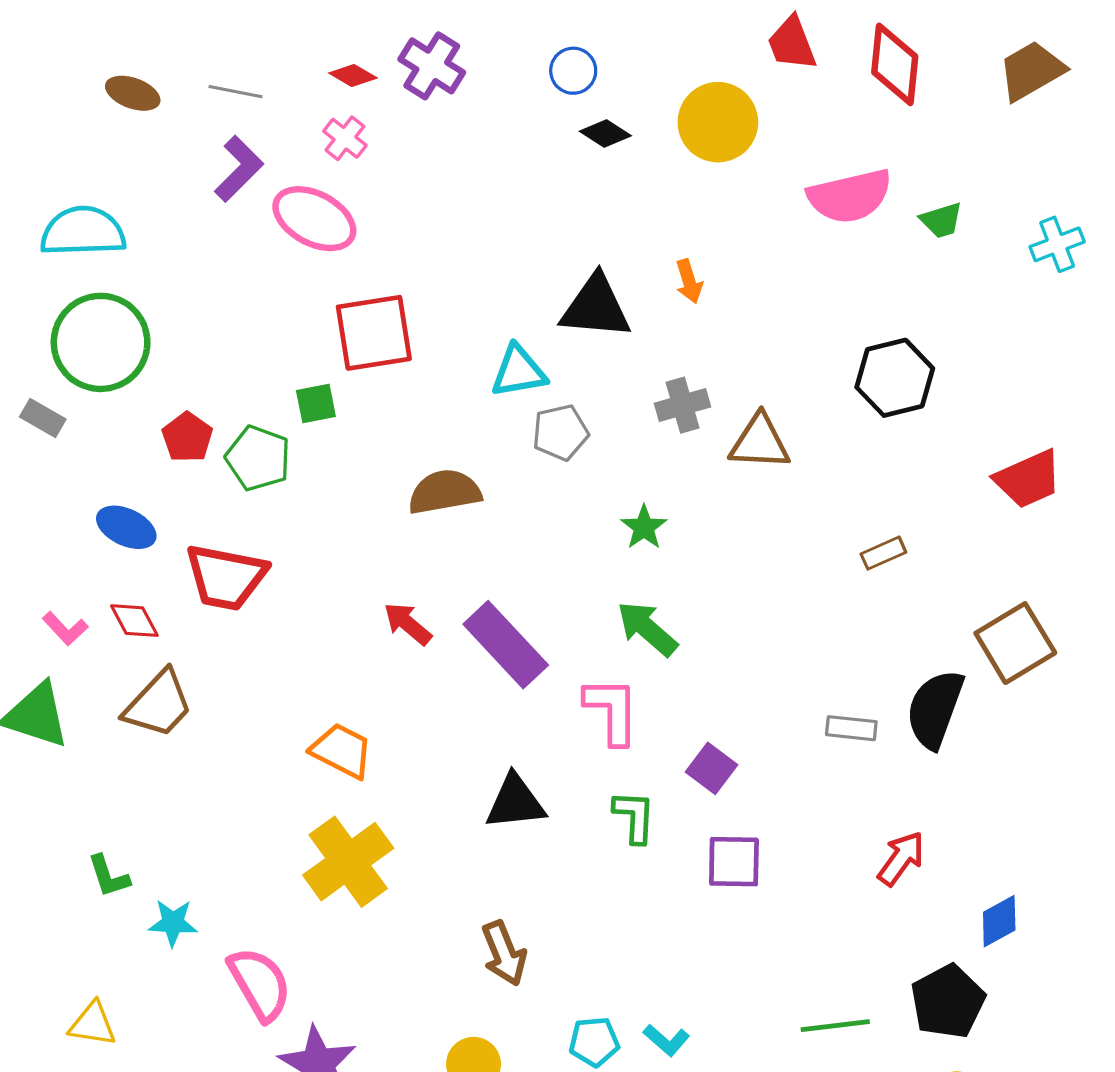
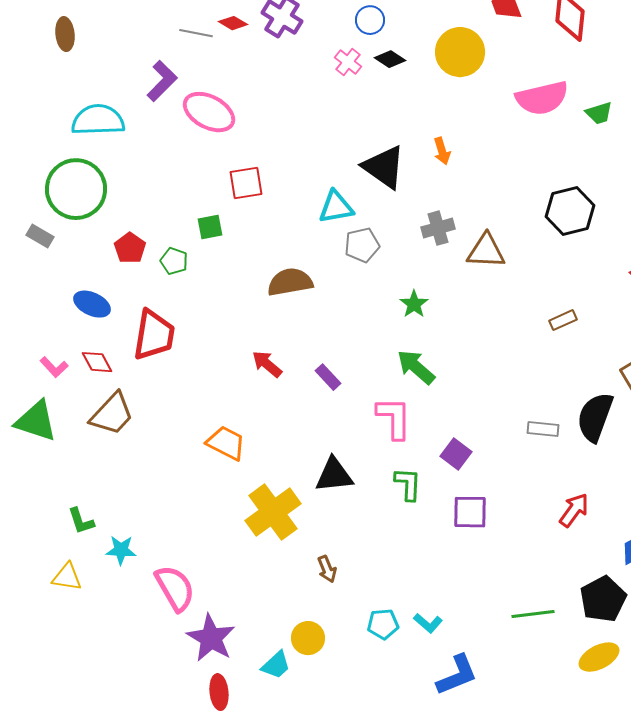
gray line: (236, 92) -> (196, 33), moved
brown ellipse: (133, 93) -> (65, 34), moved, turned 64
pink cross: (345, 138) -> (348, 62), moved
cyan semicircle: (83, 231) -> (98, 120), moved
black triangle: (596, 307) -> (384, 167), turned 30
red square: (374, 333) -> (246, 183), size x0.7
green pentagon: (258, 458) -> (174, 261), size x0.7
red trapezoid: (226, 577) -> (154, 335), turned -92
purple rectangle: (506, 645) -> (328, 377), size x0.5
yellow cross: (348, 862) -> (273, 512), moved
brown arrow: (504, 953) -> (327, 569), size x0.7
yellow triangle: (93, 1024) -> (67, 577), moved

